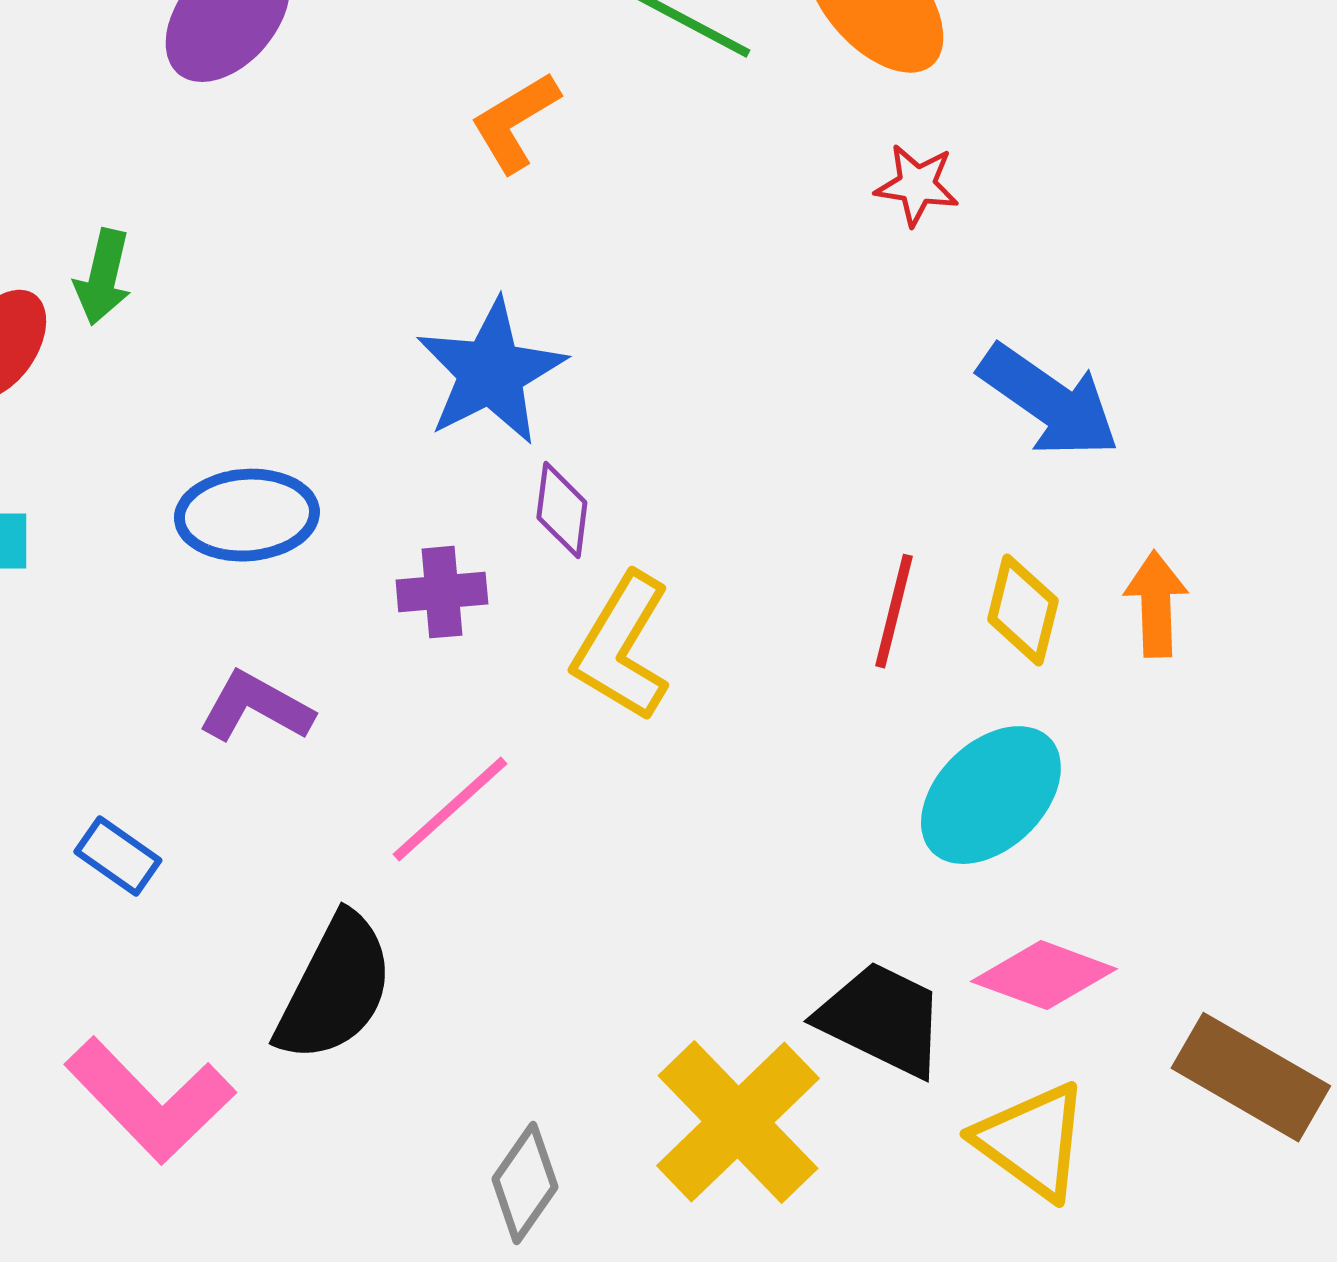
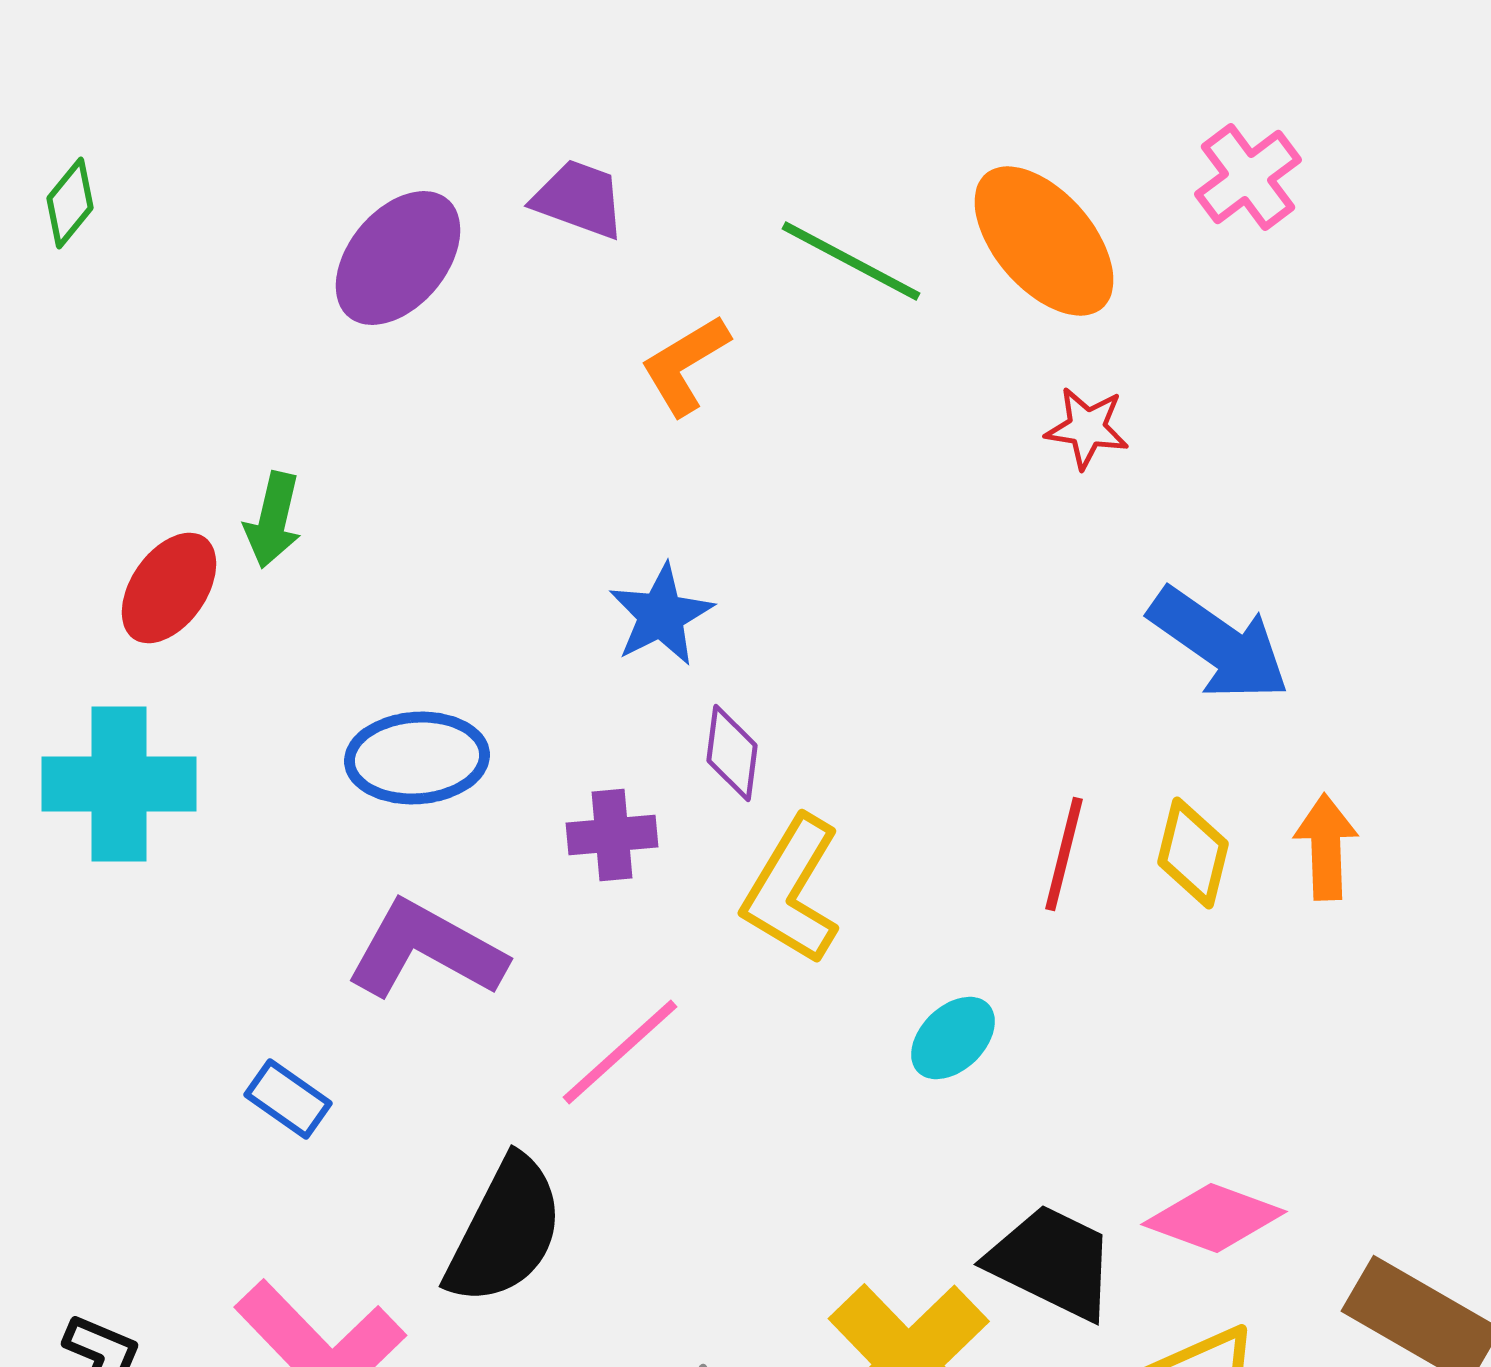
blue star: (491, 372) -> (661, 615), size x0.7
purple L-shape: (256, 707) -> (426, 950), size x1.4
cyan ellipse: (991, 795) -> (953, 1038), moved, size x0.6

